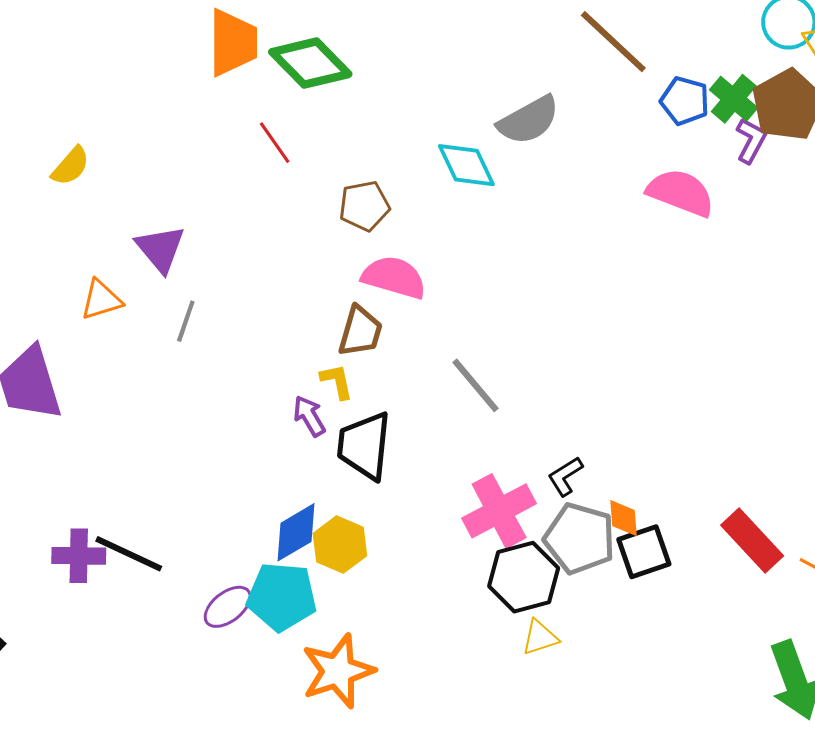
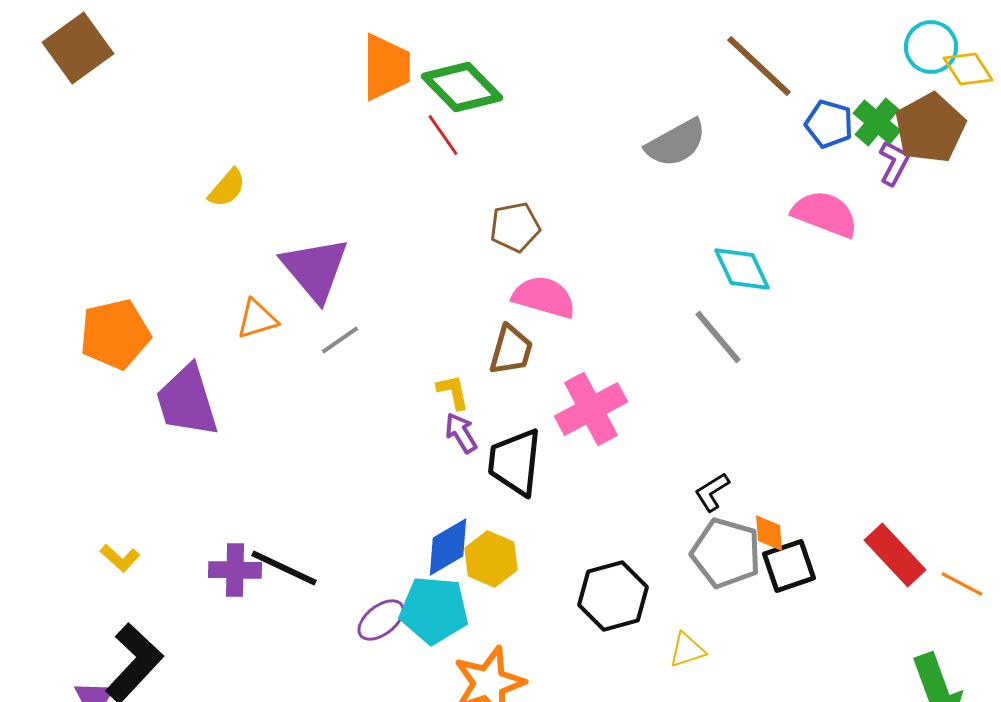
red line: (275, 143) -> (443, 135), moved
cyan diamond: (466, 165) -> (742, 269), moved
purple triangle: (160, 249) -> (315, 269), size x1.4
gray line: (186, 321) -> (340, 340), turned 36
yellow L-shape: (337, 381) -> (453, 392), moved
gray line: (476, 385) -> (718, 337), moved
pink cross: (499, 511) -> (591, 409), moved
black hexagon: (524, 577) -> (613, 596), moved

